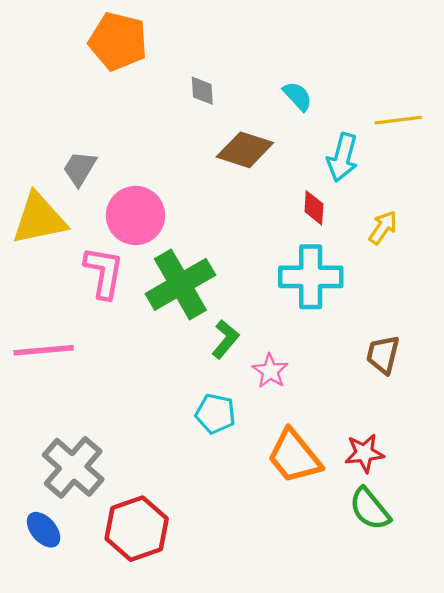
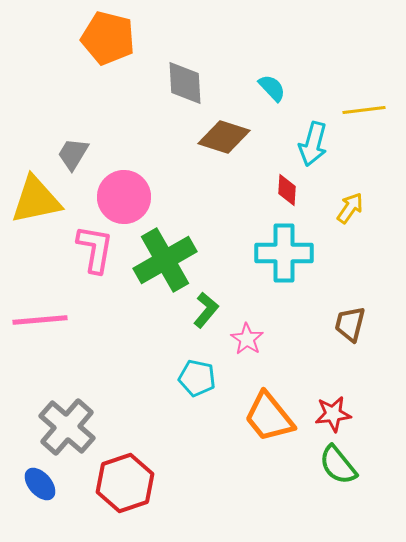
gray diamond: (202, 91) -> (185, 83), size x1.6

